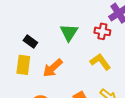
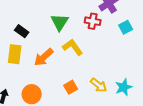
yellow L-shape: (100, 62) -> (73, 47), moved

